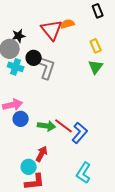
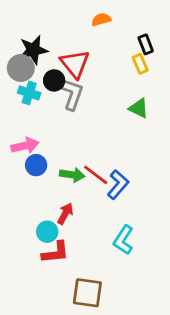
black rectangle: (98, 11) -> (146, 44), moved
orange semicircle: (68, 24) -> (101, 19), moved
red triangle: (52, 30) -> (75, 64), moved
black star: (19, 36) -> (33, 50), size x1.5
green triangle: (96, 67) -> (139, 108), moved, turned -42

